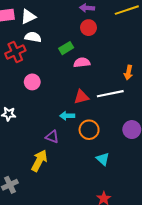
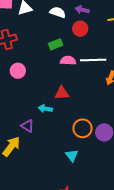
white semicircle: (33, 37) -> (58, 12), moved
white line: (110, 94) -> (93, 60), moved
orange circle: (89, 130) -> (83, 128), moved

